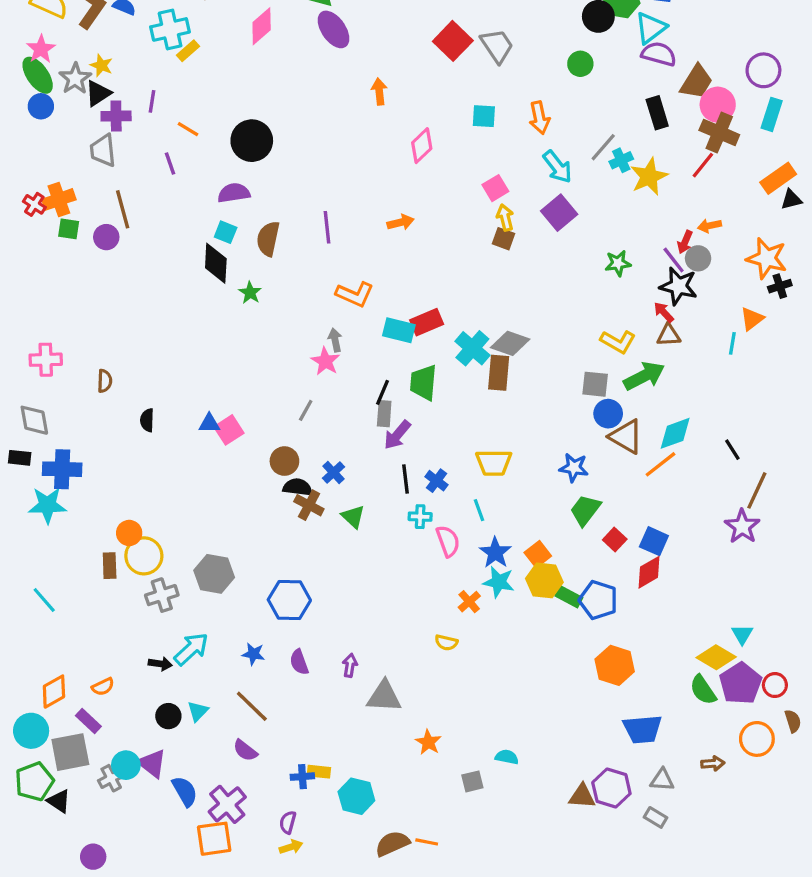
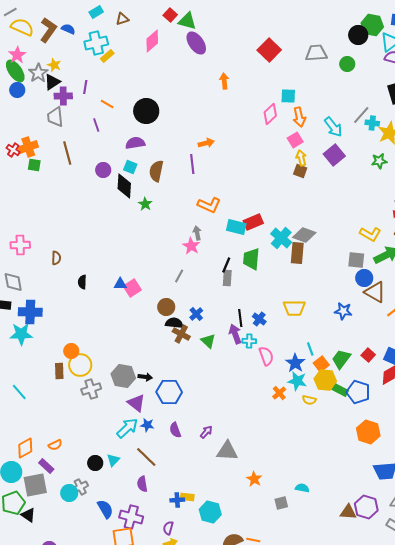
gray trapezoid: (497, 46) -> (316, 53), moved, turned -60
orange arrow: (539, 118) -> (299, 117), moved
pink diamond: (422, 146) -> (270, 114), moved
cyan cross: (621, 160) -> (372, 123), turned 32
orange arrow: (401, 222) -> (206, 143), moved
purple circle: (106, 237) -> (103, 170), moved
green star: (618, 263) -> (379, 161), moved
purple arrow: (397, 435) -> (235, 334), moved, turned 120
cyan line: (479, 510) -> (310, 349), moved
green trapezoid: (585, 510) -> (341, 359), moved
yellow semicircle: (446, 643) -> (309, 400), moved
cyan arrow: (191, 649) -> (127, 428), moved
black arrow: (160, 664) -> (145, 377), moved
purple arrow: (350, 665) -> (206, 432), turned 32
purple semicircle: (245, 750) -> (142, 484), turned 42
purple triangle: (152, 763) -> (136, 403), moved
gray cross: (111, 778) -> (80, 487), moved
purple cross: (227, 804) -> (131, 517), turned -35

